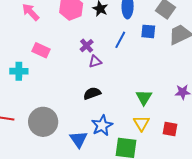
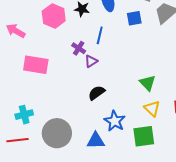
blue line: (120, 40) -> (100, 35), moved
pink rectangle: (41, 50) -> (36, 65), size x1.4
cyan cross: (19, 71) -> (24, 115), moved
blue triangle: (79, 139) -> (96, 141), turned -42

